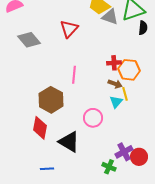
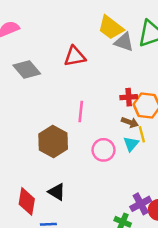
red triangle: (69, 29) -> (75, 56), turned 36
pink circle: (93, 118) -> (103, 150), moved
red diamond: (40, 128) -> (27, 201), moved
black triangle: (69, 142) -> (57, 192), moved, size x0.7

